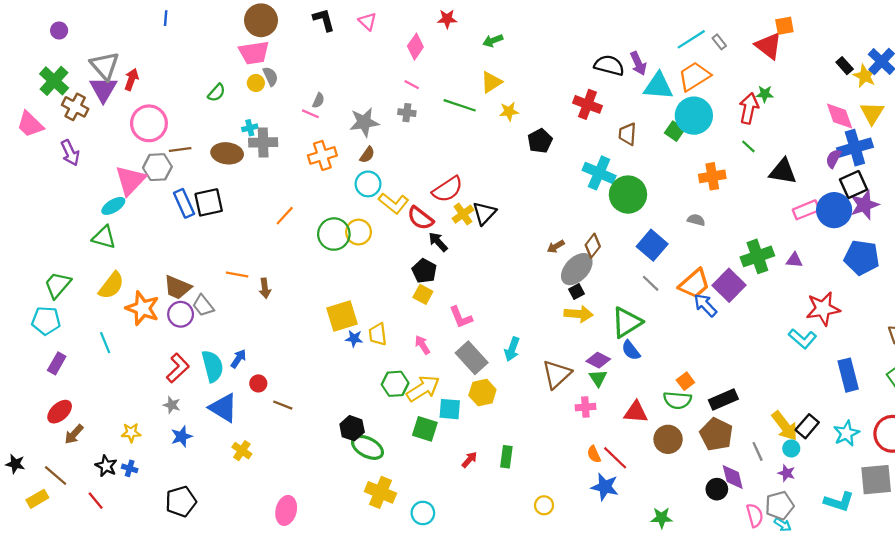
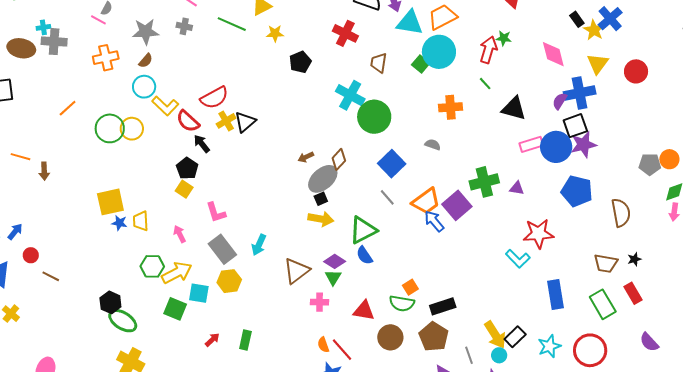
pink diamond: (840, 116) -> (553, 54), moved

